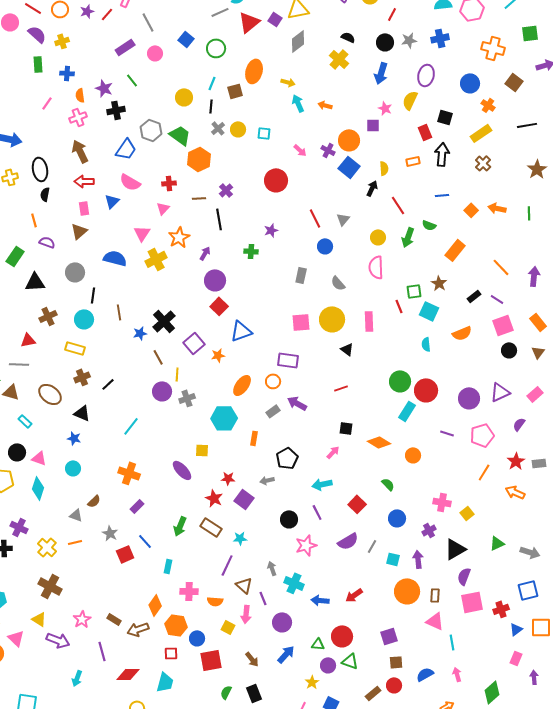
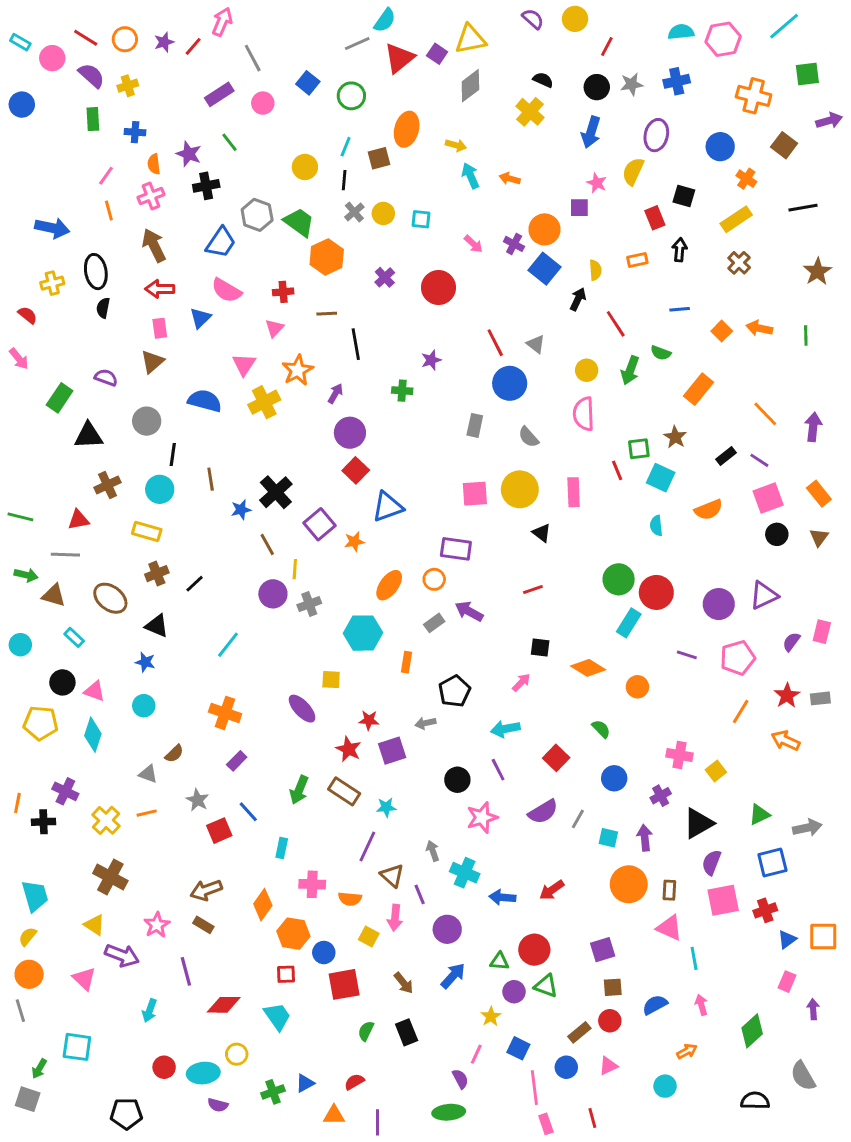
black arrow: (442, 154) -> (680, 250), size x0.7
purple cross: (226, 190) -> (385, 277), moved
gray triangle: (343, 219) -> (536, 344), turned -32
orange line: (34, 220) -> (109, 211), moved
blue circle: (325, 246) -> (510, 383), size x1.5
pink rectangle: (535, 394) -> (822, 632), moved, turned -35
purple square: (244, 499) -> (392, 751), turned 36
gray arrow: (530, 552) -> (807, 828), turned -30
blue square: (528, 590) -> (772, 862), moved
brown arrow: (138, 629) -> (206, 890), moved
pink triangle: (16, 638) -> (84, 979), moved
cyan trapezoid: (165, 682) -> (277, 1016), turned -50

